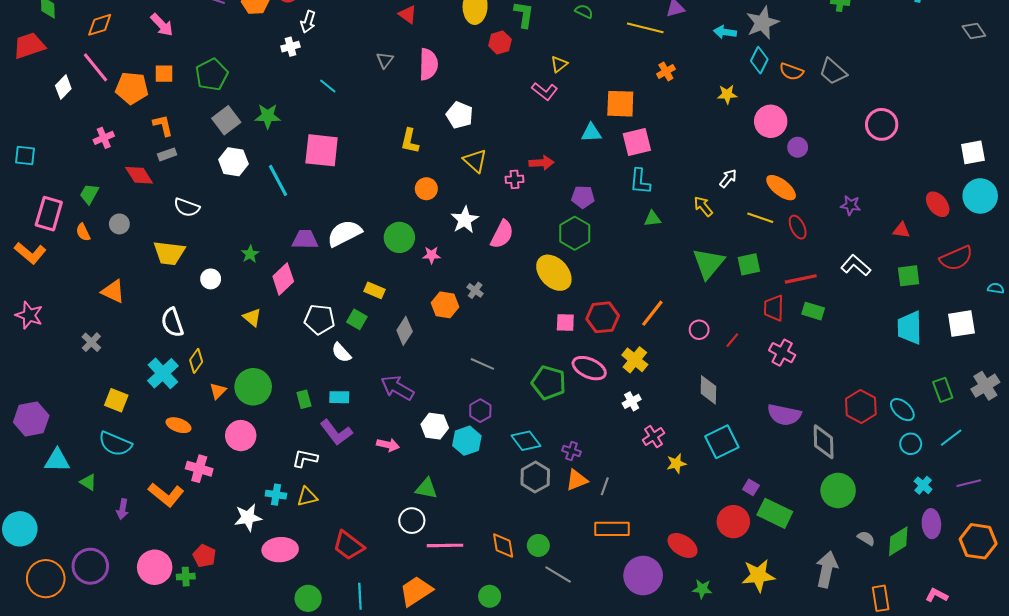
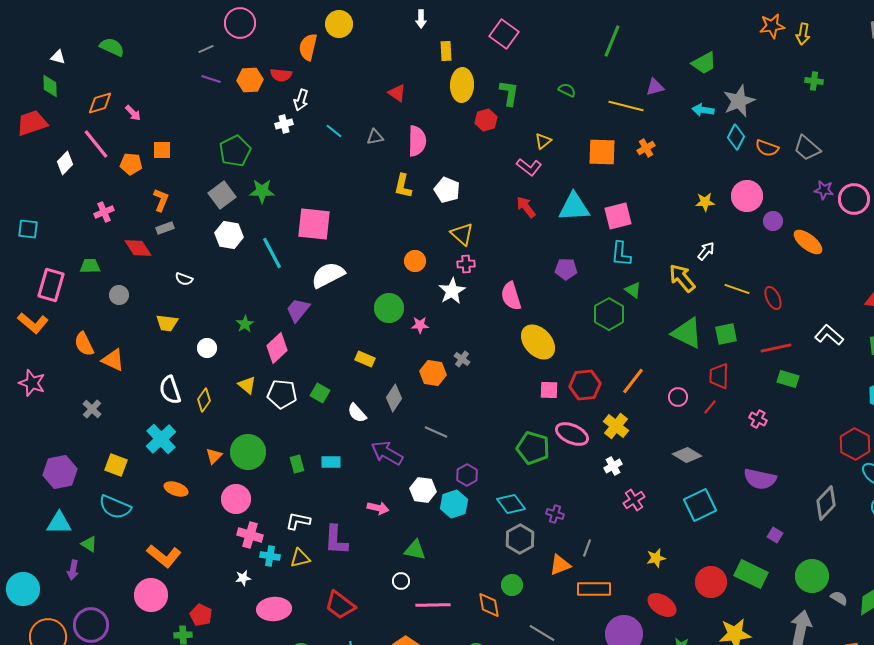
pink arrow: (162, 25) -> (133, 113), moved, size x0.7
gray triangle: (385, 60) -> (375, 137), turned 42
green pentagon: (212, 75) -> (235, 151), moved
cyan line: (328, 86) -> (334, 131), moved
orange pentagon: (132, 88) -> (131, 164), size x0.7
yellow star: (727, 94) -> (705, 202), moved
orange square: (620, 104) -> (602, 152), moved
orange L-shape: (163, 125) -> (161, 200), turned 35
cyan triangle: (591, 133) -> (574, 207), size x1.6
yellow L-shape: (410, 141) -> (403, 186), moved
red arrow: (541, 163) -> (526, 207), moved, turned -125
pink cross: (514, 179) -> (466, 264), moved
orange ellipse: (781, 188) -> (808, 242), moved
green trapezoid: (89, 194) -> (90, 266), turned 60
purple star: (851, 205) -> (824, 190), moved
yellow arrow: (703, 206) -> (682, 278), size x1.4
white semicircle: (187, 207) -> (184, 279), size x0.7
green triangle: (652, 219) -> (633, 290), turned 42
orange semicircle: (83, 232) -> (84, 344), moved, size x1.4
white semicircle: (344, 233) -> (328, 275), moved
green hexagon: (575, 233) -> (609, 314), moved
pink semicircle: (502, 234) -> (511, 296), moved, turned 136
purple trapezoid: (305, 240) -> (298, 310), turned -52
yellow trapezoid: (169, 253) -> (167, 323), size x0.7
green triangle: (708, 263) -> (687, 333), turned -44
red trapezoid: (774, 308) -> (719, 376), moved
white pentagon: (320, 319) -> (282, 394), moved
green square: (357, 319) -> (320, 393), moved
white semicircle: (341, 353) -> (357, 413), moved
pink cross: (782, 353) -> (758, 419), size x0.7
yellow diamond: (196, 361) -> (204, 400), moved
gray line: (482, 364) -> (436, 432), moved
gray diamond: (708, 390) -> (687, 455), turned -60
red hexagon: (861, 406) -> (855, 444), moved
purple hexagon: (31, 419) -> (60, 472), moved
purple L-shape: (336, 432) -> (336, 540), moved, turned 40
gray diamond: (824, 442) -> (826, 503), moved, turned 44
yellow star: (676, 464) -> (656, 558), moved
pink cross: (199, 469) -> (250, 535), moved
orange triangle: (577, 480) -> (560, 565), moved
purple square: (751, 487) -> (775, 535), moved
green circle: (838, 490) -> (812, 576), moved
purple arrow: (122, 509) -> (73, 570), moved
white star: (248, 517) -> (243, 578), size x0.6
white circle: (412, 521) -> (401, 581), size x0.7
green circle: (538, 545) -> (512, 585), moved
pink circle: (155, 567) -> (151, 595), moved

